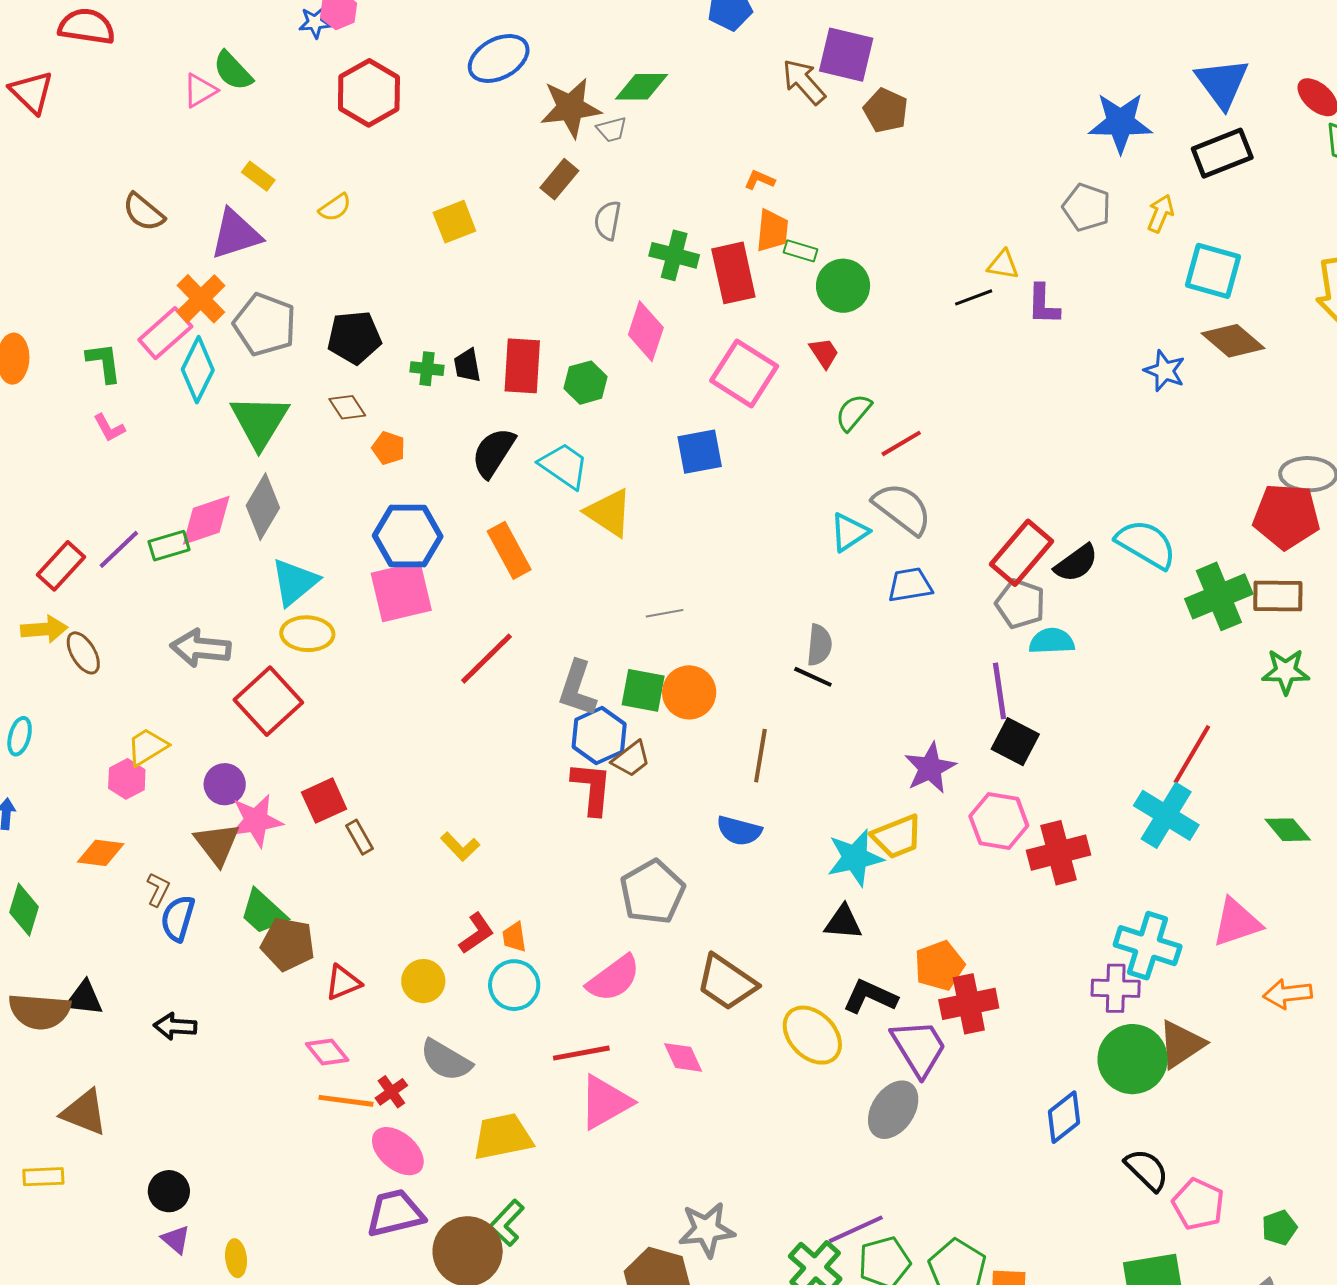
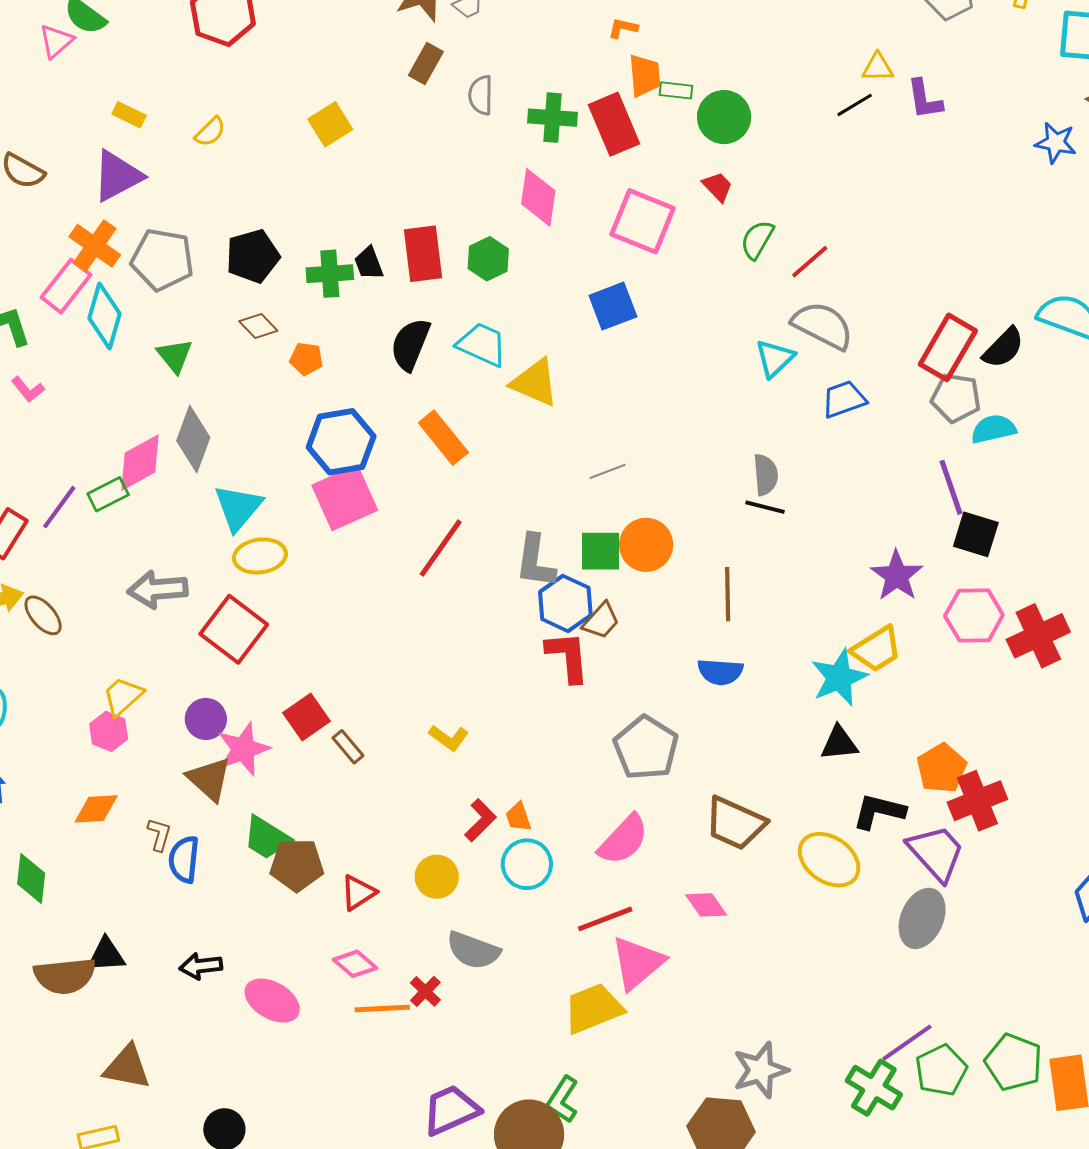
green cross: (427, 369) -> (330, 274), size x1.4
green triangle: (260, 421) -> (175, 356), size x0.6
yellow trapezoid: (503, 1137) -> (593, 1008), moved
pink ellipse: (398, 1151) -> (272, 1001), moved

